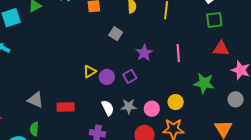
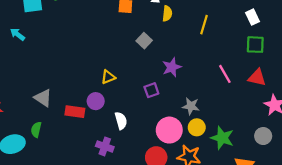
pink line: (178, 53) -> (225, 74), moved, turned -36
purple circle: (107, 77) -> (96, 101), moved
green star: (204, 83) -> (222, 138), moved
gray star: (129, 106) -> (191, 106), moved
pink circle: (152, 109) -> (169, 130), size x1.5

